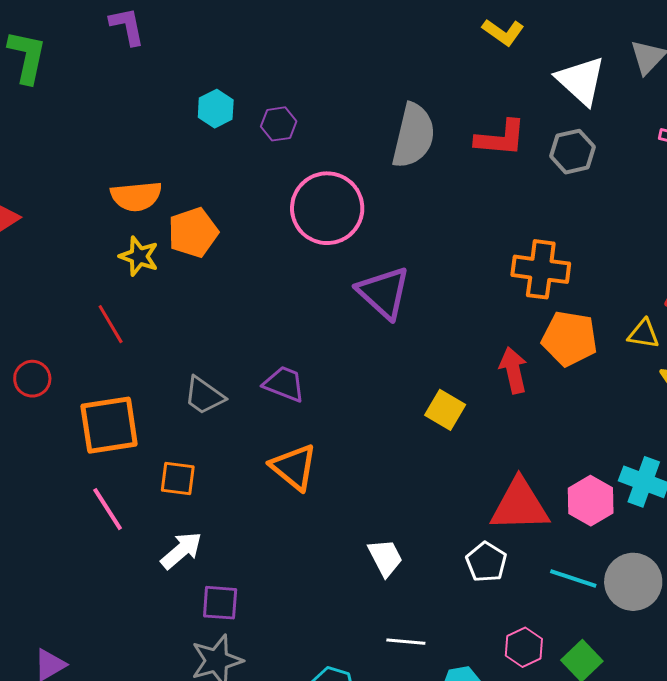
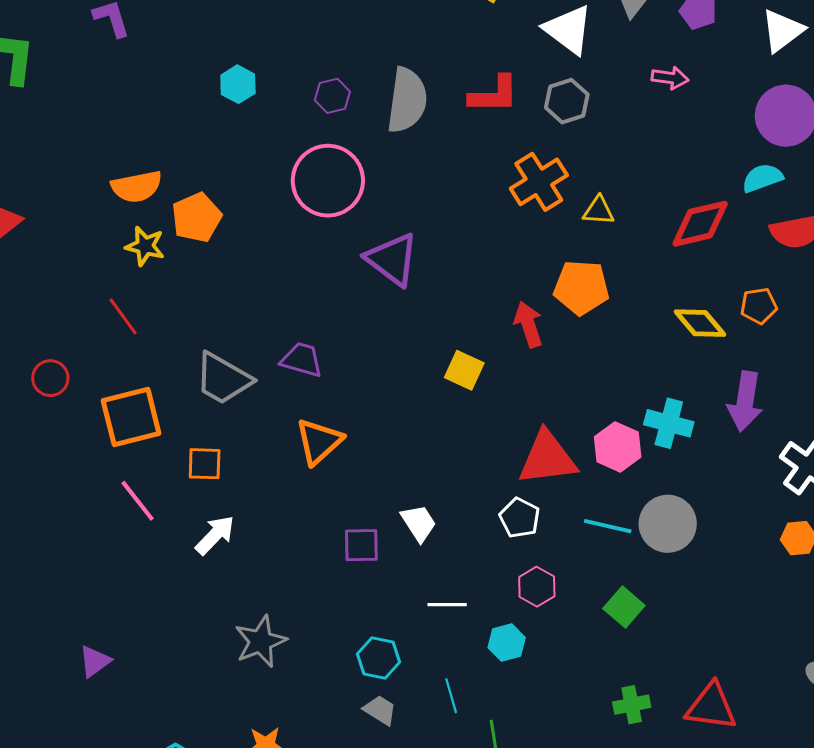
cyan hexagon: (216, 109) -> (238, 84), moved
purple hexagon: (279, 124) -> (332, 96), moved
orange cross: (541, 269) -> (539, 182), moved, turned -34
yellow triangle: (644, 334) -> (599, 211), moved
gray trapezoid: (204, 396) -> (223, 379), size x1.4
orange triangle: (294, 467) -> (319, 441), turned 44
purple square: (220, 603) -> (361, 545), moved
pink hexagon: (524, 647) -> (537, 587), moved

